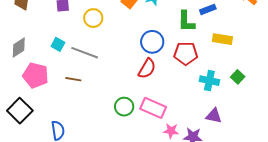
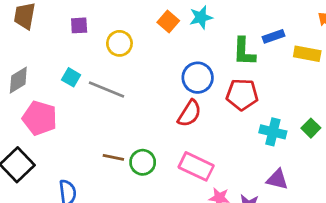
yellow rectangle: (222, 39) -> (307, 54), moved
brown line: (73, 79) -> (113, 157), moved
green circle: (124, 107) -> (143, 162), moved

